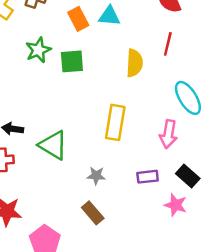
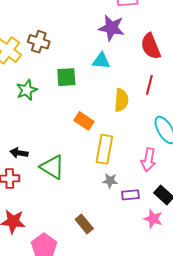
orange rectangle: (78, 19) -> (84, 121), moved, turned -30
green star: (38, 50) -> (27, 90), moved
green square: (72, 61) -> (66, 77), moved
gray star: (96, 176) -> (110, 181), moved

